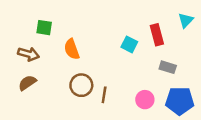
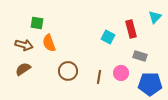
orange semicircle: (72, 49) -> (49, 43), moved
brown line: (104, 95) -> (99, 77), moved
pink circle: (145, 100) -> (121, 73), moved

